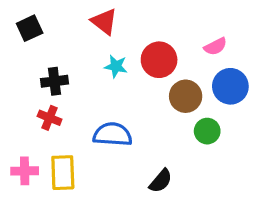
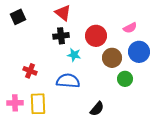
cyan star: (116, 66) -> (74, 55), moved
black cross: (54, 81) -> (61, 36), moved

